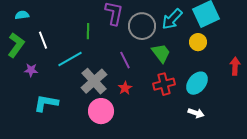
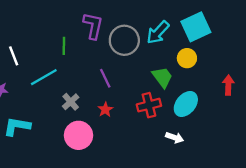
green trapezoid: (161, 53) -> (162, 77), moved
gray cross: (94, 81) -> (71, 102), size x0.6
white arrow: (196, 113) -> (175, 138), moved

